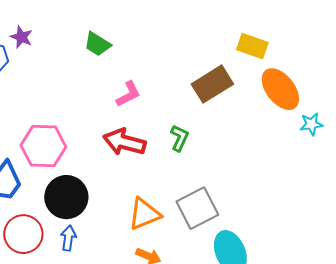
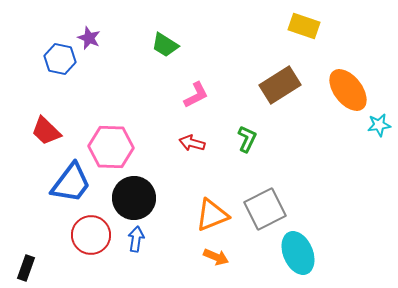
yellow rectangle: (252, 46) -> (304, 26), moved
red arrow: (124, 142) -> (192, 143), size x0.6

